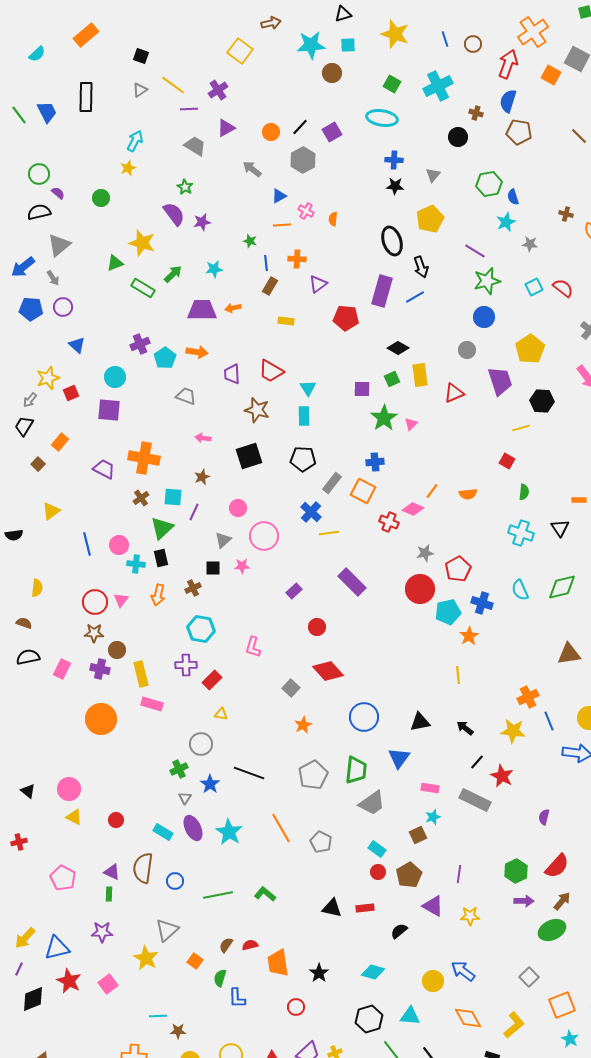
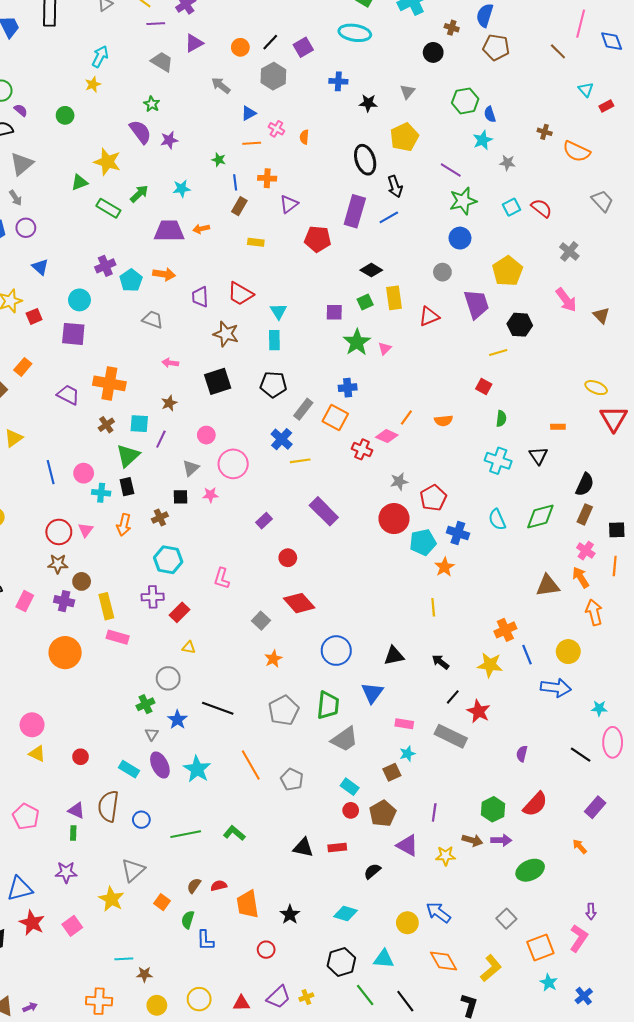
blue cross: (394, 160) -> (338, 81), moved
brown arrow: (562, 901) -> (472, 840), moved, turned 66

